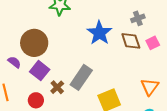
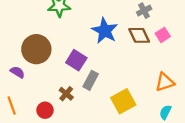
purple square: (40, 71) -> (76, 60), moved
gray rectangle: (81, 77) -> (91, 80), size x0.7
orange triangle: (150, 87) -> (165, 82), turned 42

